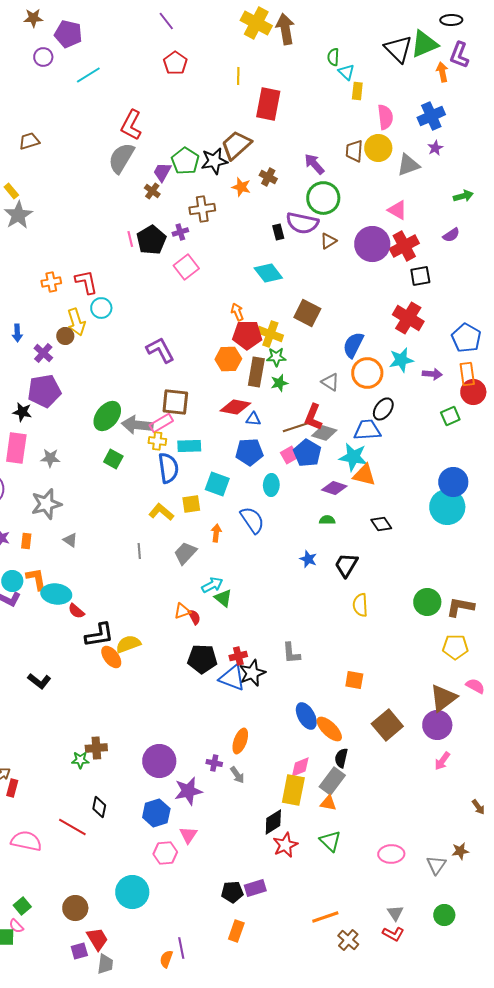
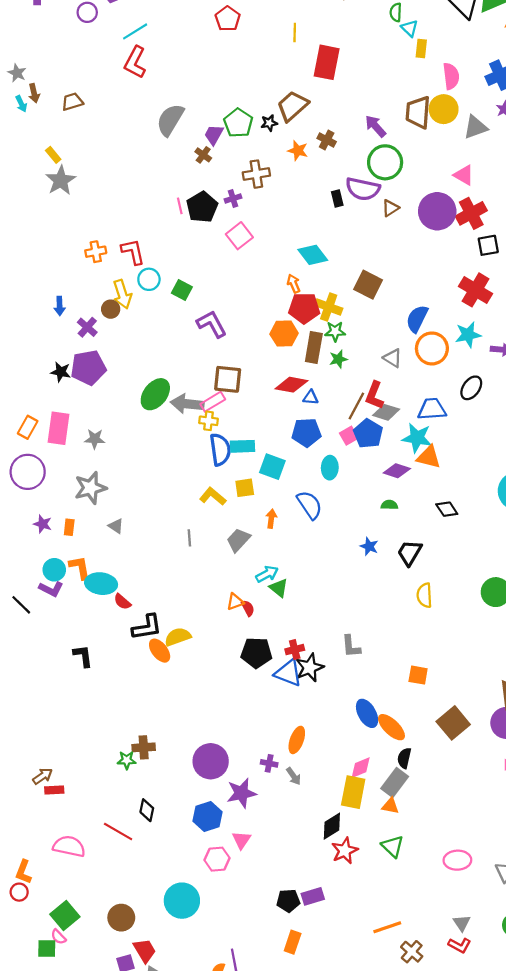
red L-shape: (131, 125) -> (135, 62), moved
brown trapezoid: (354, 151) -> (418, 112), size x1.4
black star: (214, 161) -> (269, 123), size x0.6
cyan diamond: (268, 273) -> (313, 255), moved
black ellipse: (383, 409) -> (471, 388), moved
black star: (22, 412) -> (61, 372), moved
brown line: (296, 427) -> (356, 406), turned -44
cyan rectangle: (189, 446) -> (243, 446), moved
green square: (113, 459) -> (182, 290), moved
black L-shape: (39, 681) -> (83, 656), moved, turned -135
red rectangle: (12, 788) -> (54, 790), turned 72
green square: (22, 906) -> (65, 915), size x1.5

